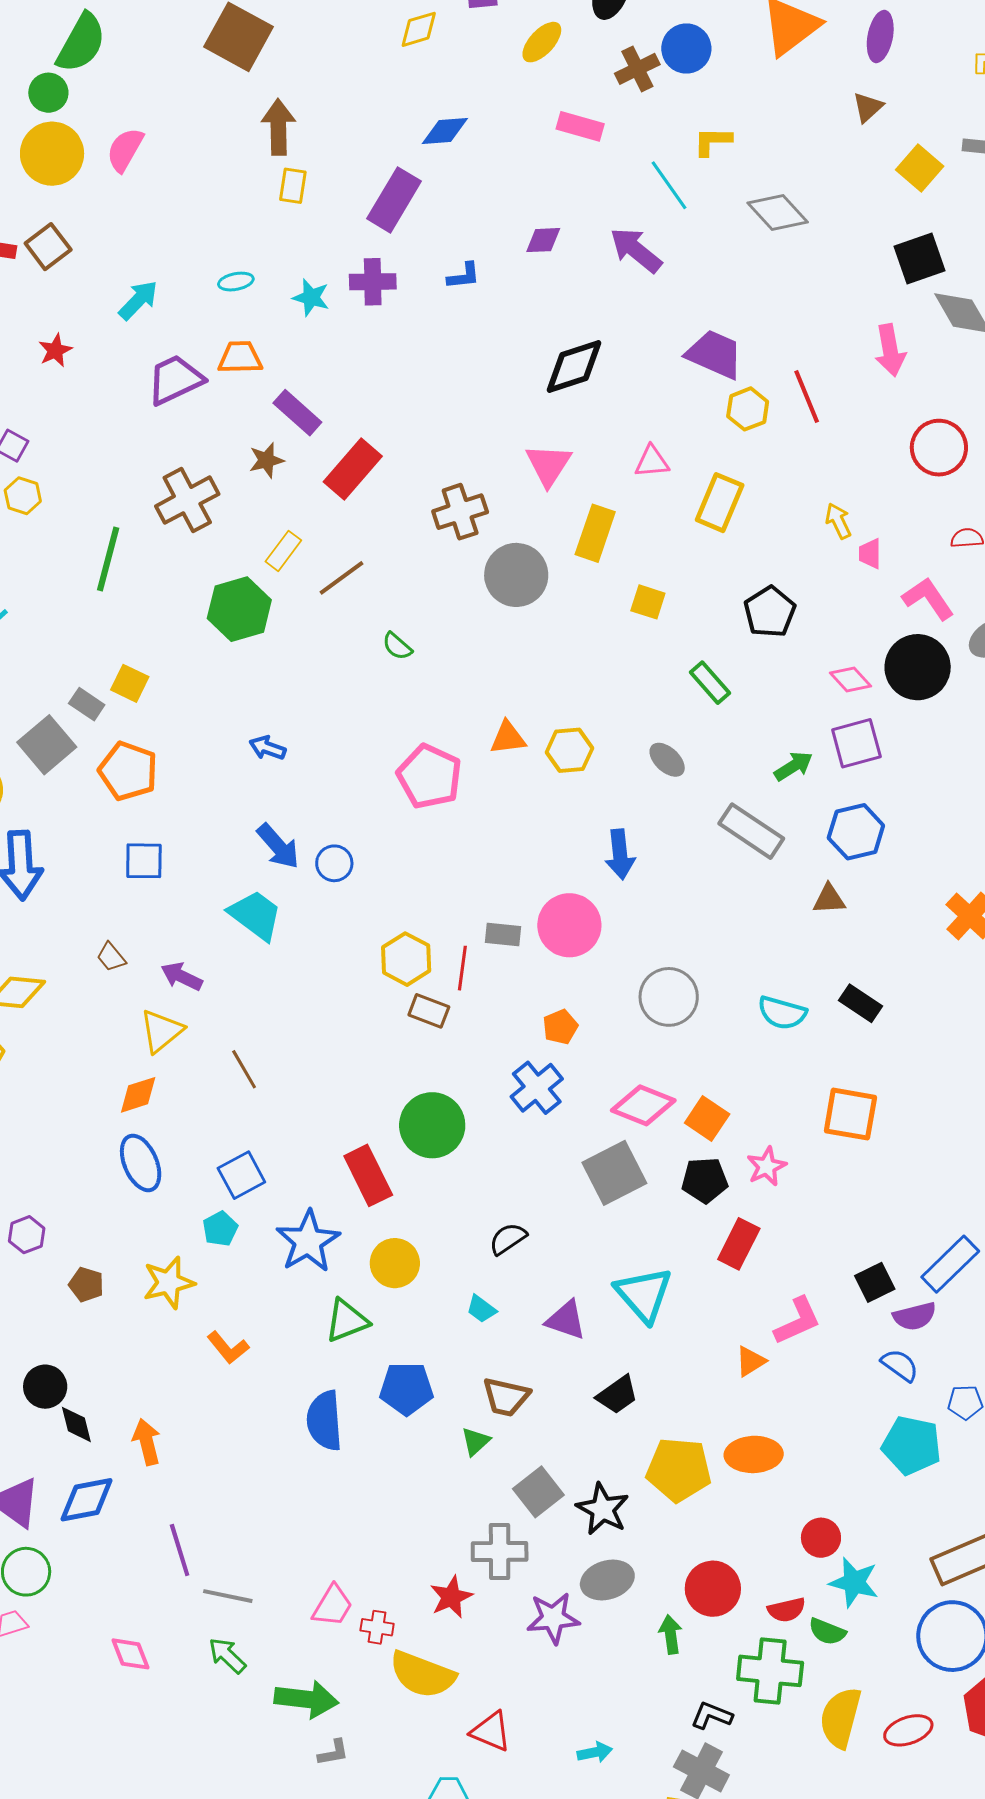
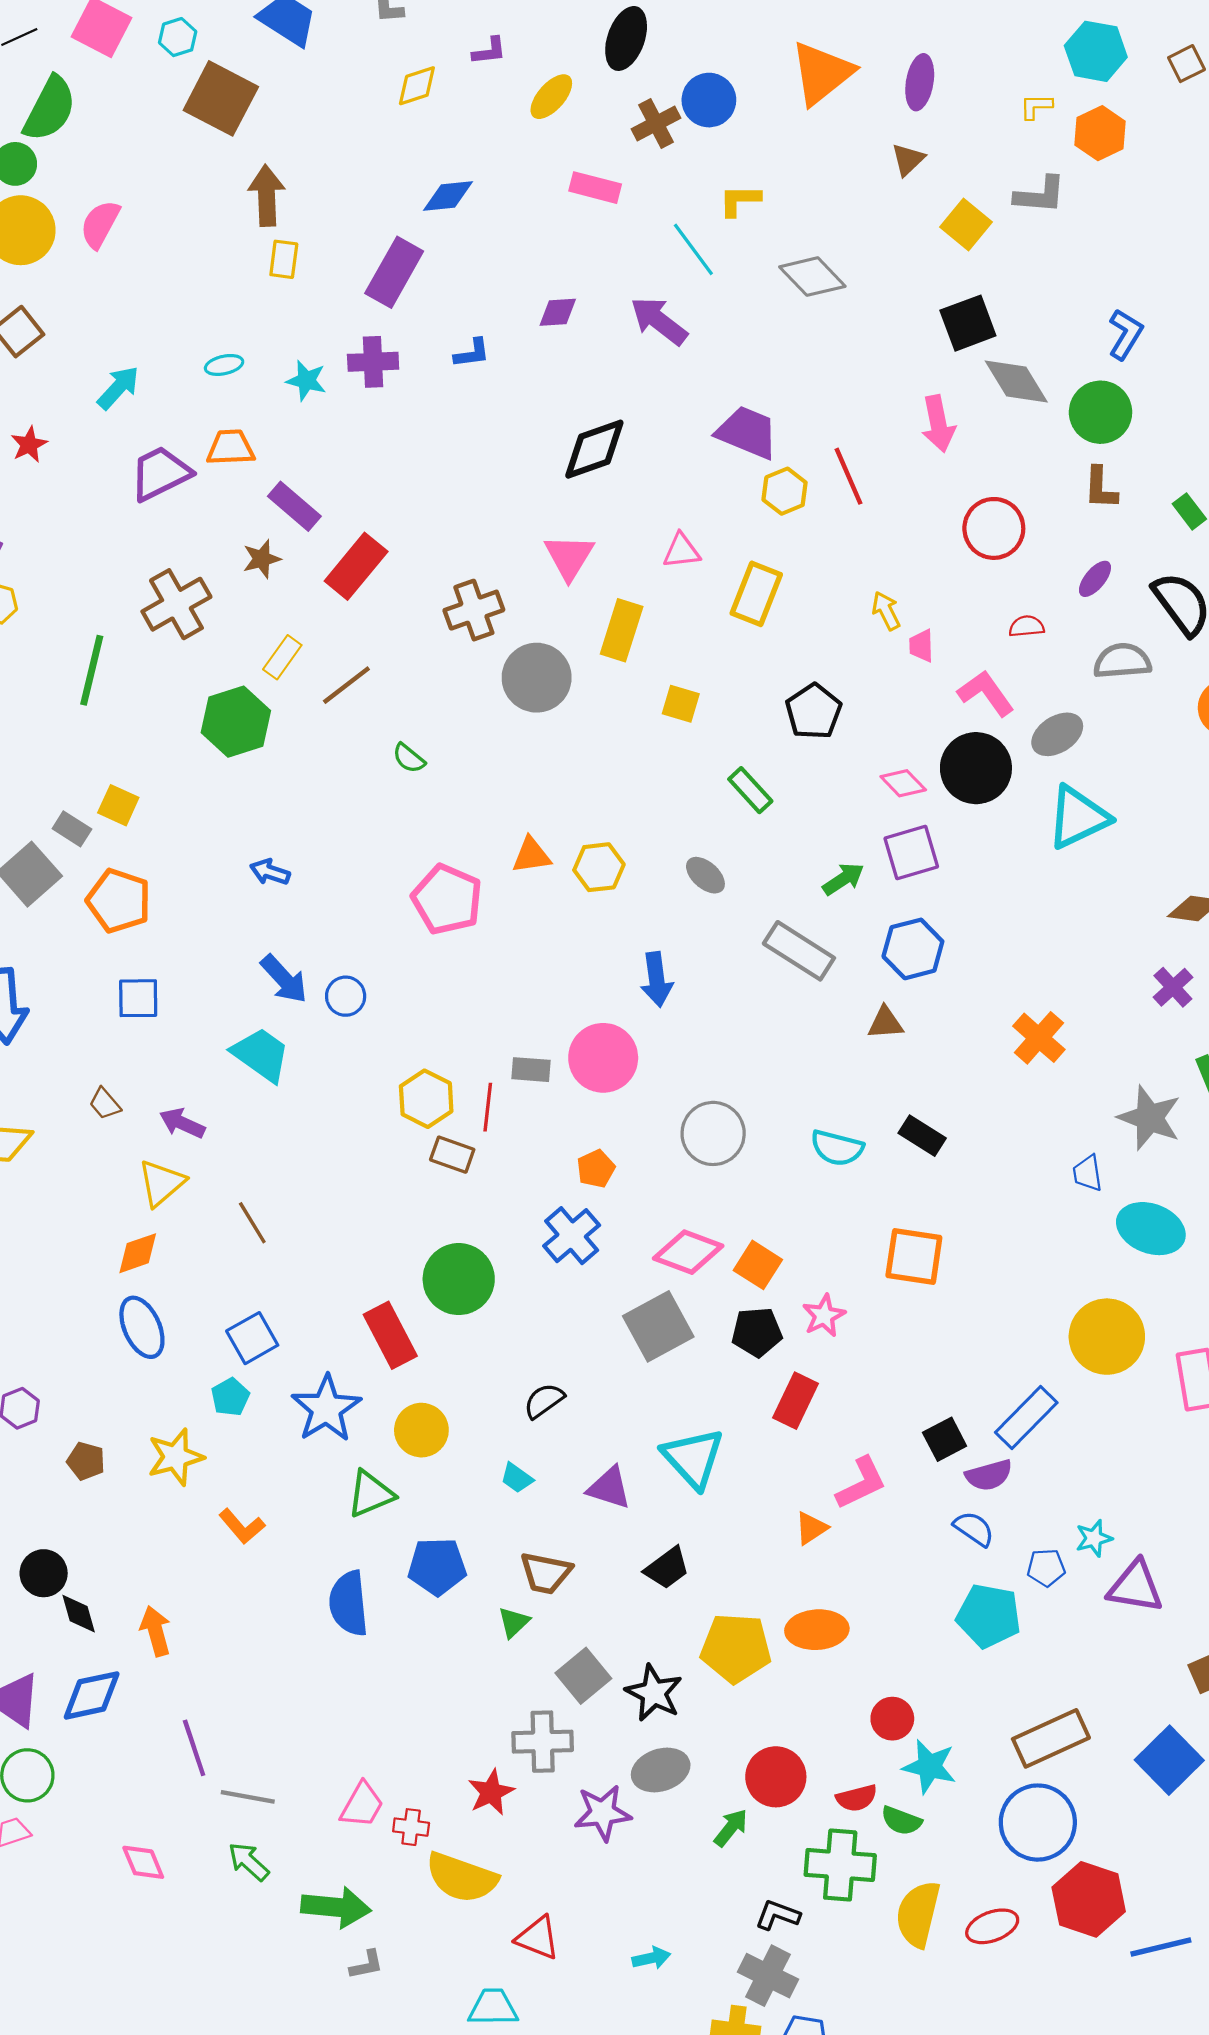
green arrow: (671, 1634) -> (731, 1828), turned 48

